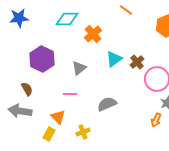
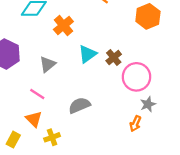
pink line: (70, 94) -> (37, 94), turned 32
orange triangle: (58, 117) -> (34, 119), moved

